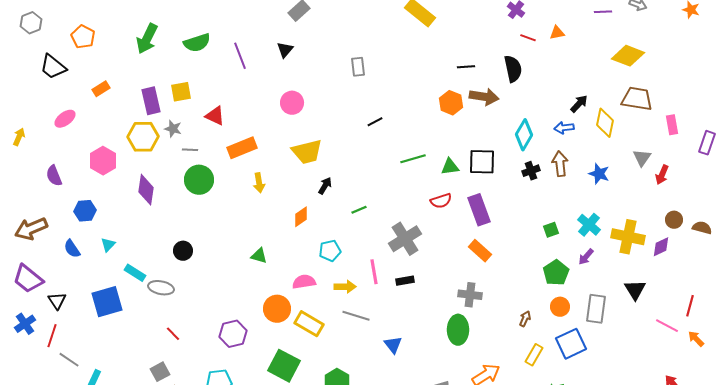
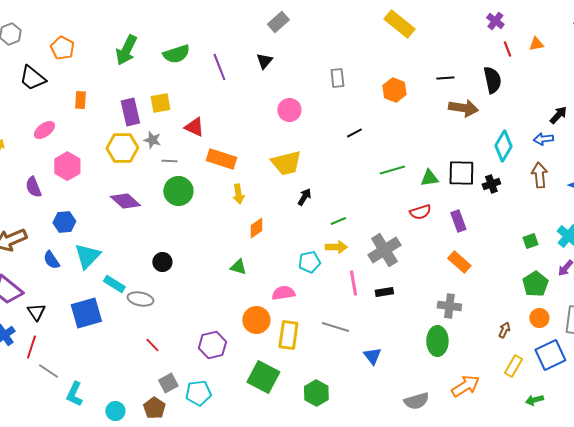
red line: (528, 38) -> (507, 49), turned 49
orange rectangle: (101, 89) -> (80, 100), turned -54
pink circle: (292, 103) -> (289, 110), moved
orange hexagon: (451, 103) -> (394, 90), moved
orange rectangle: (242, 148) -> (221, 159), turned 40
pink hexagon: (103, 161) -> (67, 166), moved
black cross: (531, 171) -> (491, 184), moved
purple diamond: (146, 190) -> (125, 201), turned -56
purple rectangle: (479, 210) -> (458, 221), size x0.7
orange diamond: (301, 217) -> (256, 228), moved
cyan triangle: (108, 245) -> (87, 256), size x1.8
yellow arrow: (345, 287) -> (336, 247), moved
yellow rectangle: (309, 324) -> (288, 335), turned 68
gray square: (160, 372) -> (168, 383), moved

